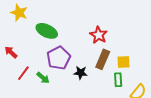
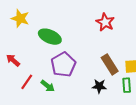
red star: (99, 35) -> (105, 22), moved
brown rectangle: (103, 59) -> (110, 64), turned -54
black star: (81, 73) -> (99, 86), moved

